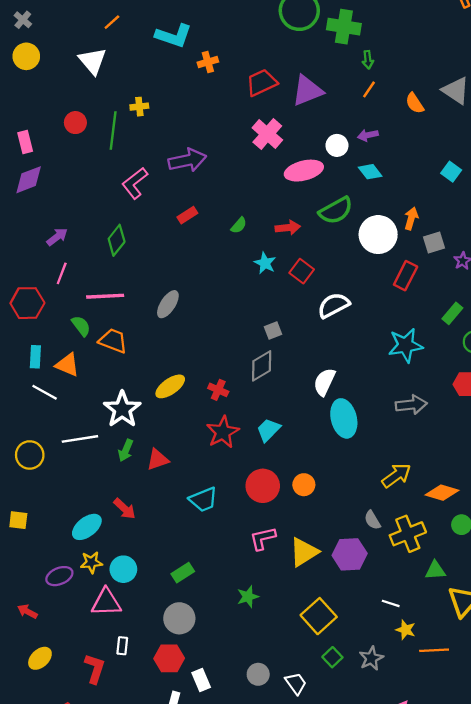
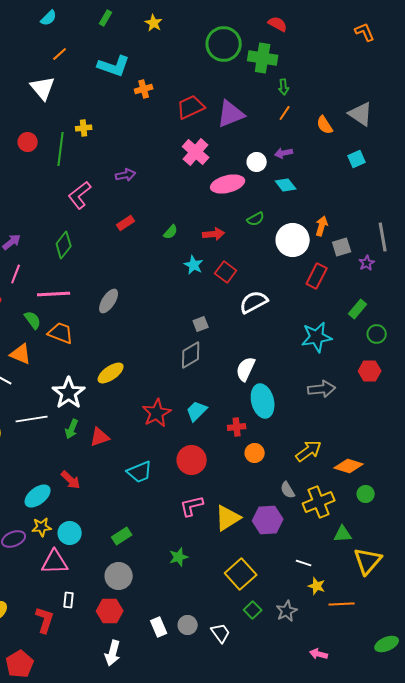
purple arrow: (187, 160) -> (126, 175), size x0.6
cyan square: (451, 172) -> (357, 159), moved, turned 30
green semicircle: (336, 211) -> (256, 219), size x0.6
red cross: (218, 390) -> (237, 427), moved, turned -30
orange circle: (304, 485) -> (255, 453), moved
white rectangle: (201, 680) -> (159, 627), moved

